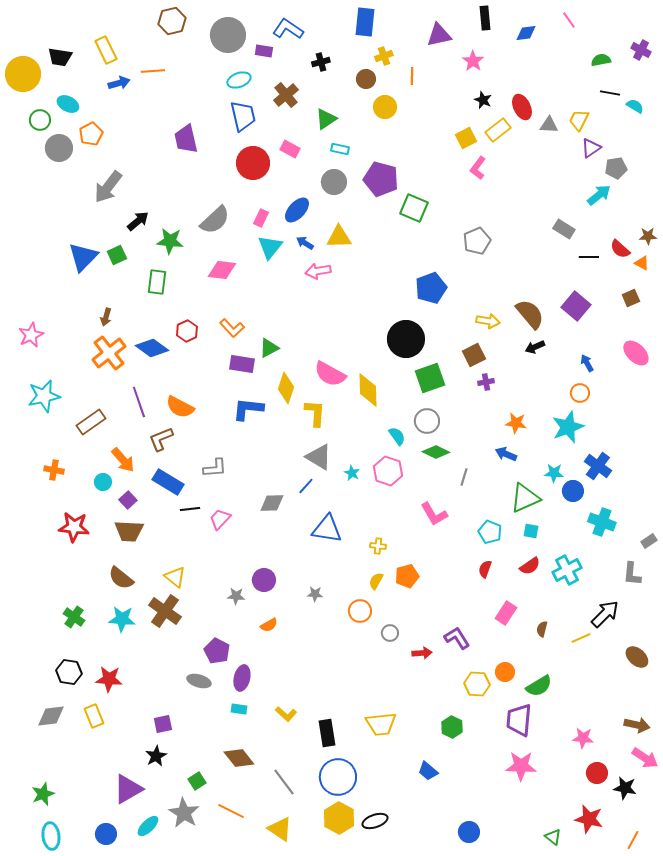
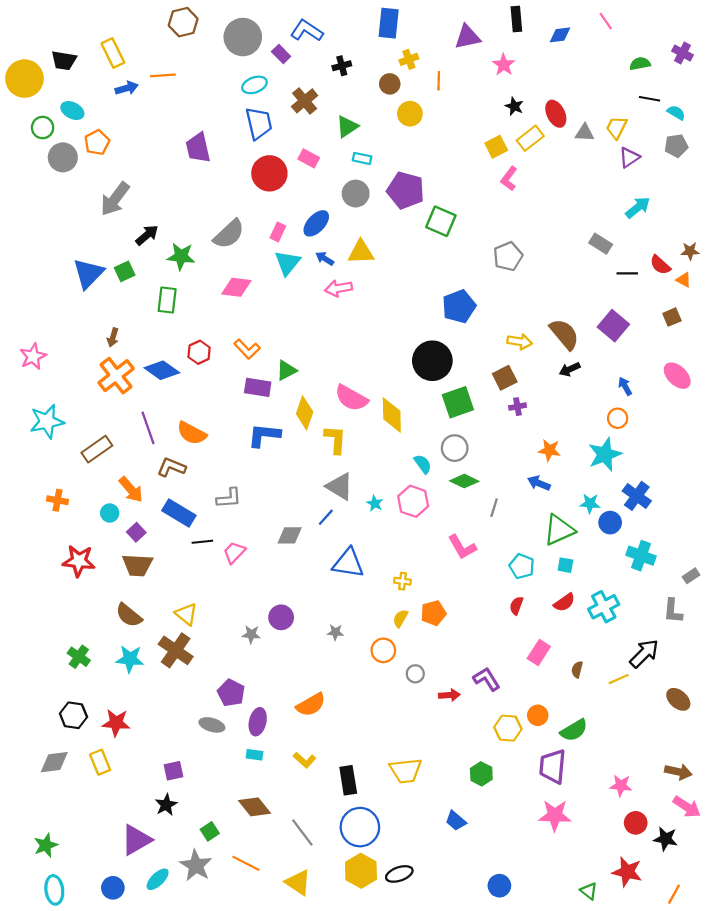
purple rectangle: (264, 51) -> (281, 54), turned 36
gray pentagon: (616, 168) -> (676, 146), moved
brown L-shape: (161, 439) -> (171, 467), turned 44
orange semicircle: (269, 625) -> (311, 705), moved, size x1.6

